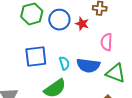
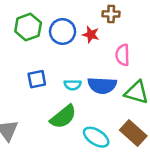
blue square: (36, 56) -> (37, 79), size x0.7
cyan semicircle: (64, 63) -> (73, 85), turned 112

